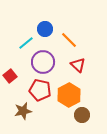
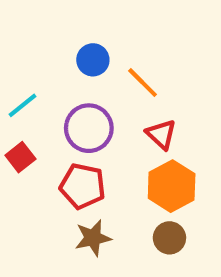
cyan line: (26, 43) -> (23, 105), moved
orange hexagon: (69, 95) -> (172, 186), moved
brown star: (23, 111) -> (93, 238), moved

